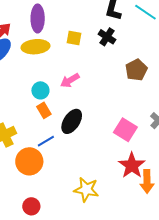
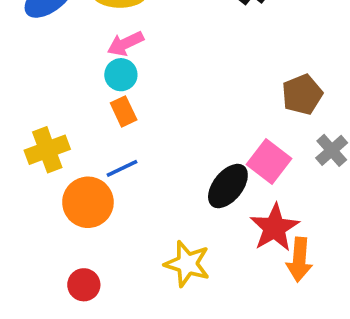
brown pentagon: (136, 70) -> (302, 94), moved
pink arrow: (70, 80) -> (125, 44), moved
black ellipse: (72, 121) -> (228, 186), moved

